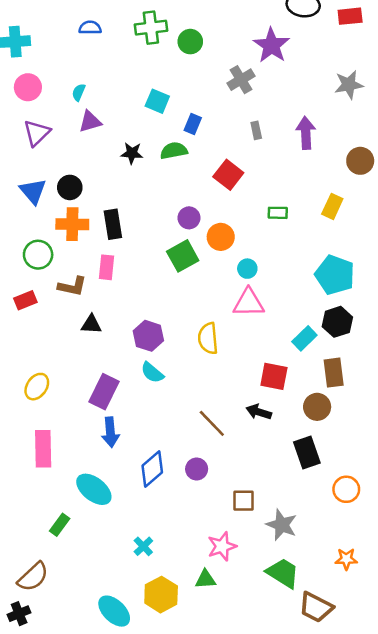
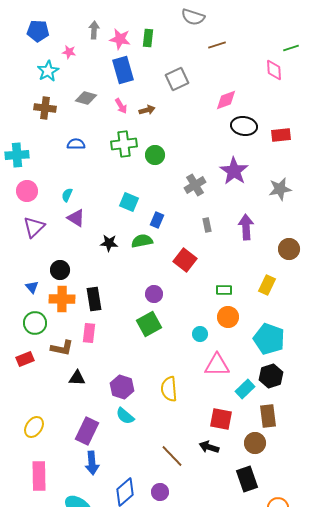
purple star: (271, 45) -> (234, 171), moved
purple triangle: (90, 121) -> (76, 218), turned 48
blue triangle: (33, 191) -> (32, 287), moved, size x0.6
orange circle: (221, 237) -> (228, 317), moved
pink triangle: (249, 303) -> (217, 365), moved

